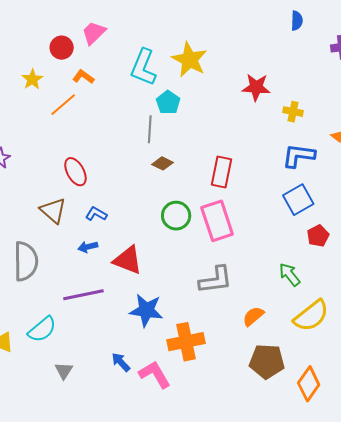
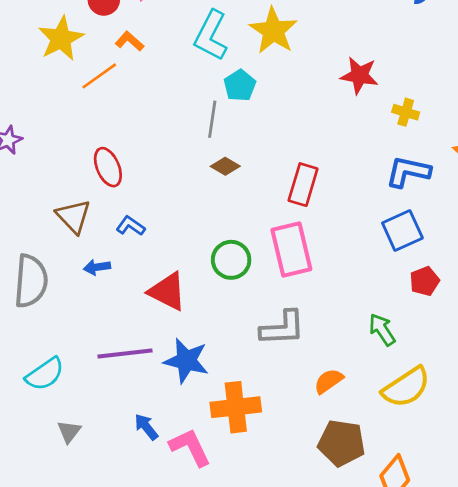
yellow star: (32, 79) -> (61, 39), size x1.6
green circle: (176, 216) -> (231, 260), moved
blue arrow: (88, 247) -> (97, 267), moved
purple line: (83, 295) -> (125, 353), moved

